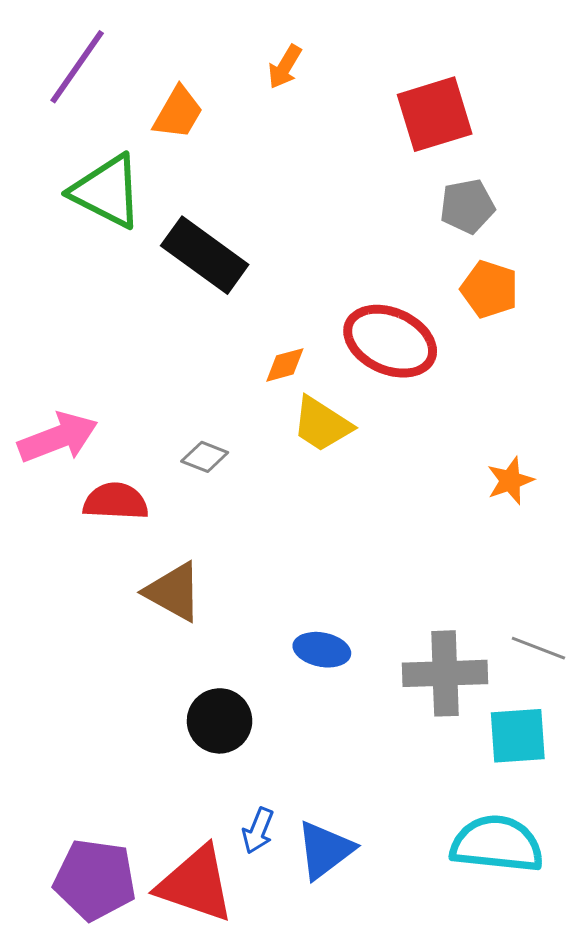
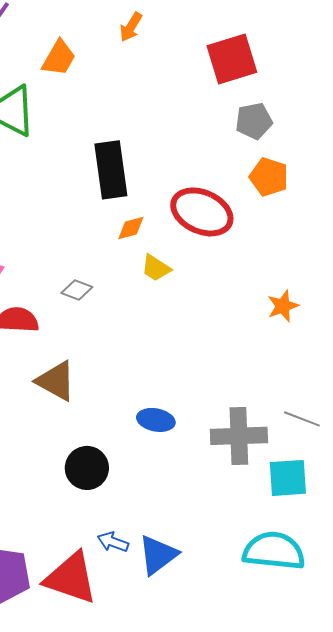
black rectangle: (205, 255) -> (111, 170), moved, turned 46
yellow trapezoid: (322, 424) -> (156, 268), size x0.7
blue arrow: (258, 831) -> (113, 542), turned 88

